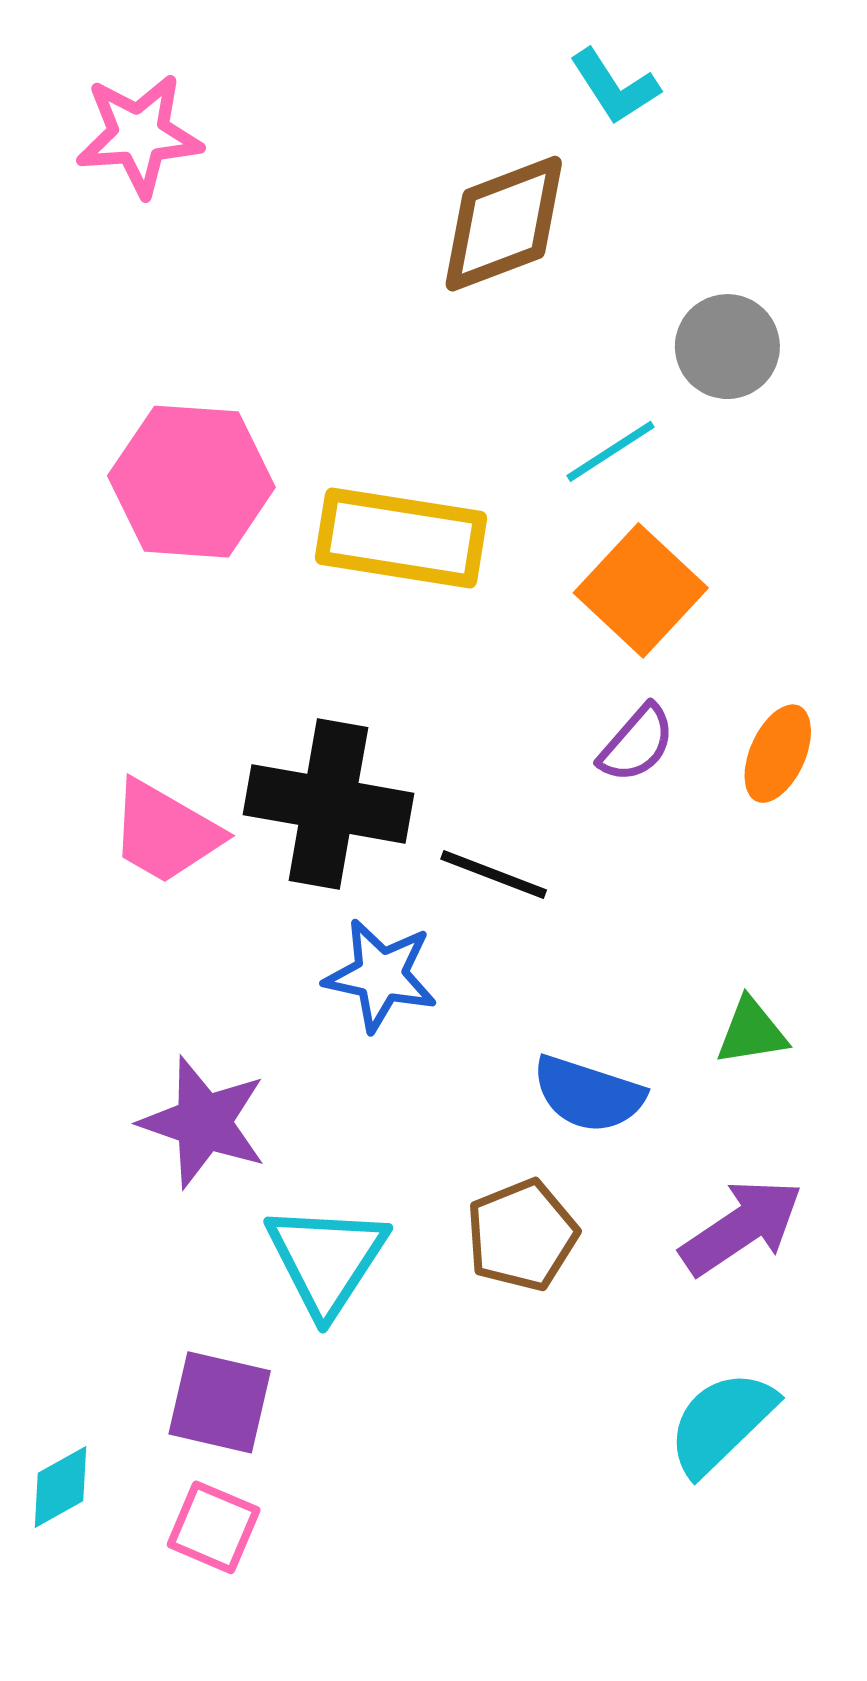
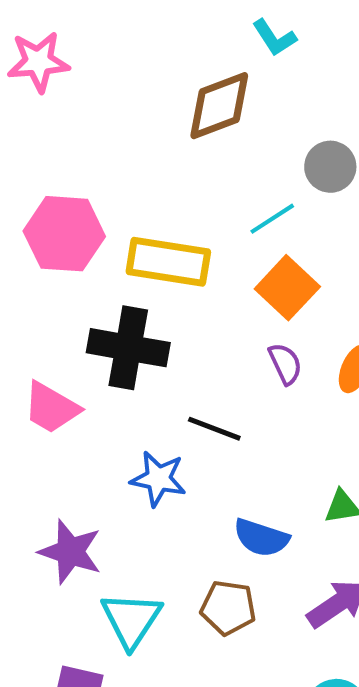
purple semicircle: (637, 744) -> (285, 364), turned -66
black cross: (328, 804) -> (128, 348), moved
brown pentagon: (522, 1235) -> (228, 608), turned 30

